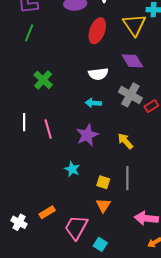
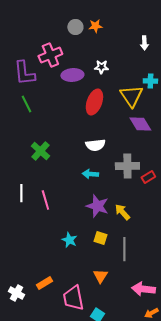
green line: (29, 33) -> (26, 104), turned -48
purple diamond: (132, 61) -> (140, 124), moved
gray cross: (130, 95) -> (127, 166), turned -30
purple star: (87, 135) -> (97, 206), moved, turned -30
yellow square: (103, 182) -> (100, 238), moved
pink trapezoid: (76, 227) -> (73, 298), turned -40

